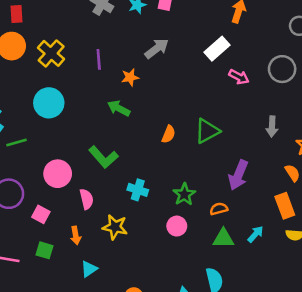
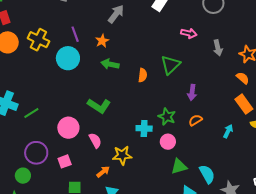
pink arrow: (239, 77) -> (189, 33), moved
cyan circle: (49, 103) -> (68, 58), moved
green arrow: (119, 108) -> (110, 64), moved
purple arrow: (238, 175) -> (192, 92), moved, size x0.7
cyan cross: (138, 190) -> (144, 128), moved
pink square: (41, 214) -> (65, 161), turned -32
orange arrow: (76, 235) -> (103, 172), moved, turned -104
green triangle: (223, 238) -> (179, 166), moved

